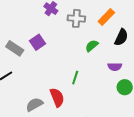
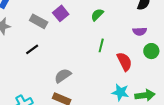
green semicircle: (92, 46) -> (97, 15), moved
red semicircle: (57, 97) -> (124, 62), moved

